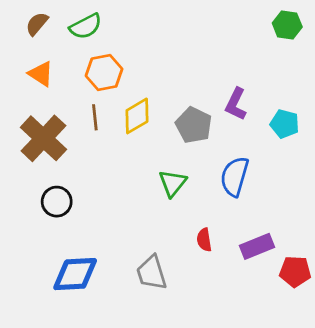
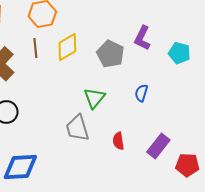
blue semicircle: (235, 177) -> (141, 93), size x0.6
purple rectangle: (257, 246) -> (158, 146), turned -30
gray trapezoid: (152, 273) -> (77, 128), moved

